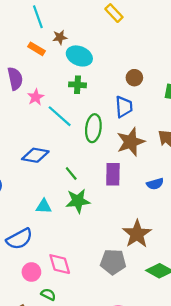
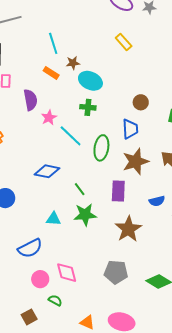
brown star: (137, 234) -> (128, 229), moved

